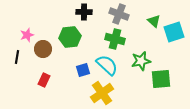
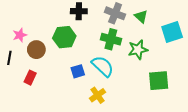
green triangle: (154, 21) -> (141, 16), moved
green star: (141, 61) -> (138, 50), moved
red rectangle: (44, 80) -> (30, 78), moved
yellow cross: (102, 93) -> (97, 95), size x0.7

